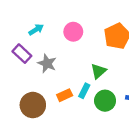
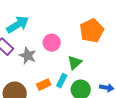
cyan arrow: (36, 30) -> (18, 25), size x1.6
pink circle: (73, 32) -> (52, 43), moved

